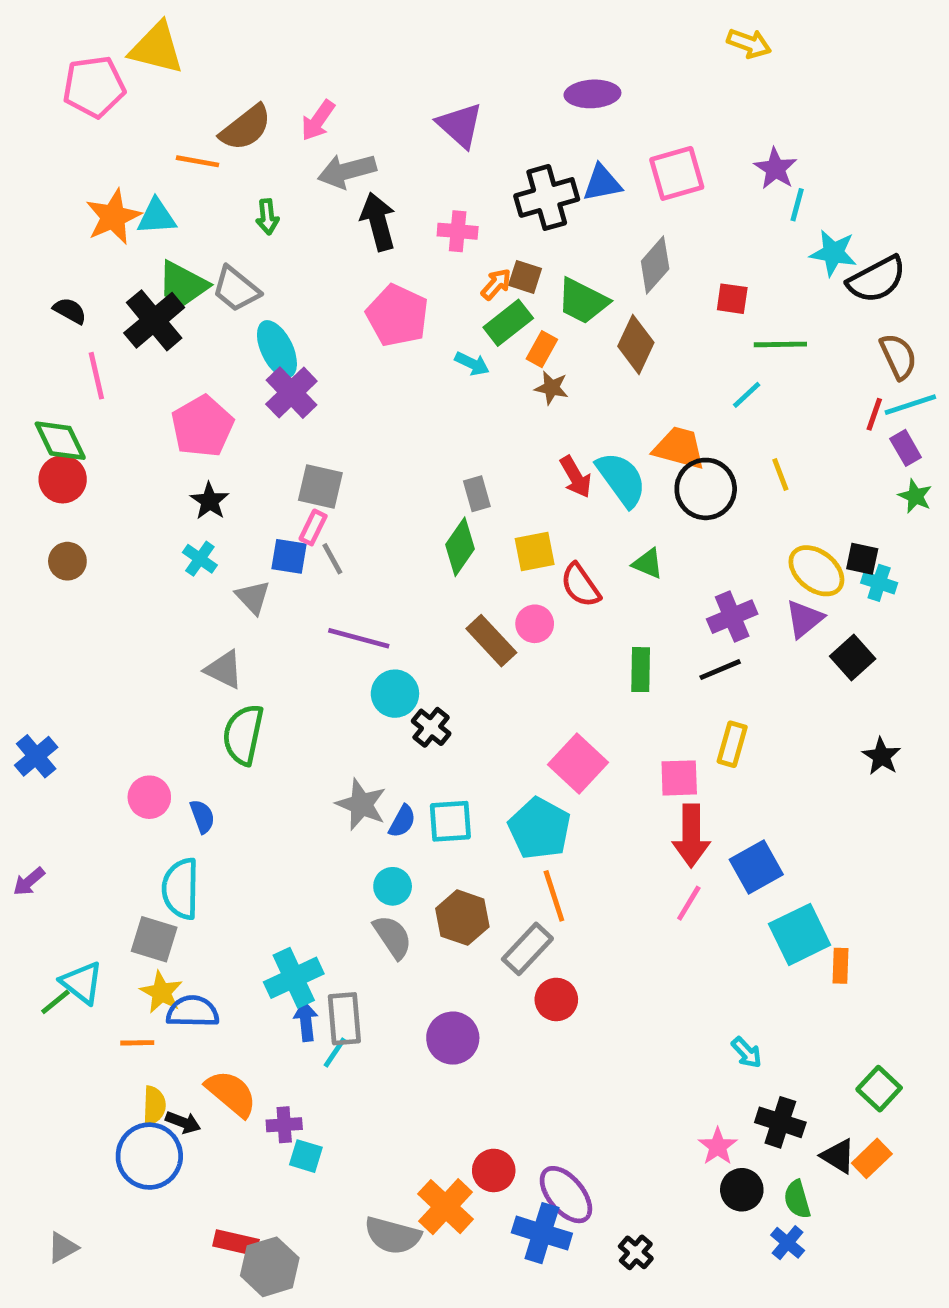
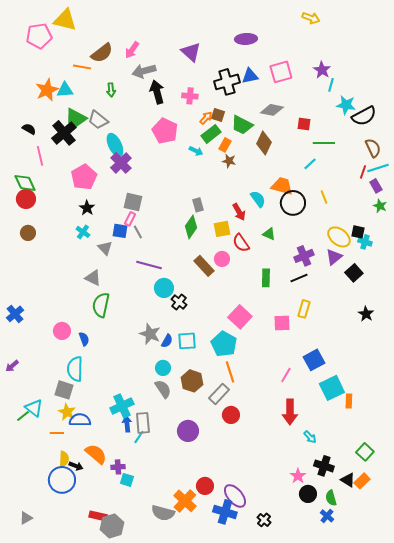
gray diamond: (655, 265) -> (272, 110), turned 60
red arrow: (576, 477) -> (239, 212), moved
cyan semicircle: (621, 479) -> (258, 199), size x0.7
red arrow: (691, 836) -> (290, 412), moved

